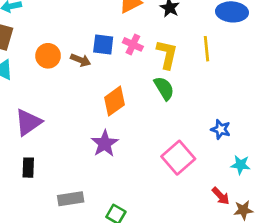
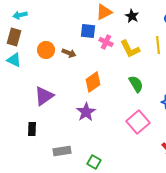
blue square: (103, 44) -> (88, 31), moved
yellow L-shape: (167, 54) -> (130, 49), turned 140
green semicircle: (164, 88) -> (136, 84), moved
purple triangle: (28, 122) -> (44, 96), moved

